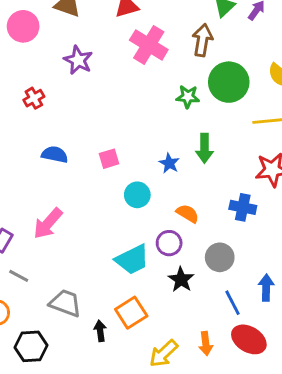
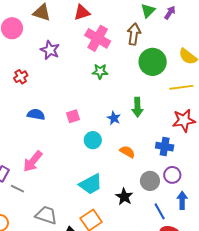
green star: (188, 97) -> (100, 71), moved
purple circle: (169, 243) -> (172, 175), moved
gray line: (19, 276) -> (17, 189), moved

